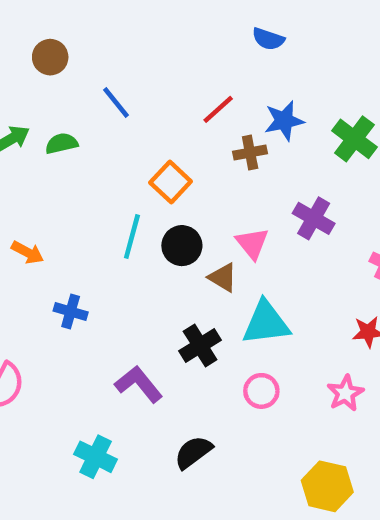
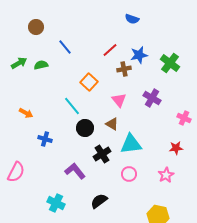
cyan line: (132, 237) -> (72, 106), turned -54
pink triangle: (252, 243) -> (119, 100), moved
black circle: (182, 246) -> (85, 128), moved

